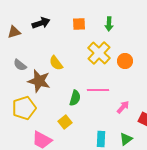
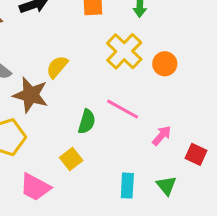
yellow semicircle: (56, 63) -> (57, 67), turned 77
pink line: (98, 90) -> (123, 109), turned 30
green triangle: (126, 139) -> (166, 186), turned -32

